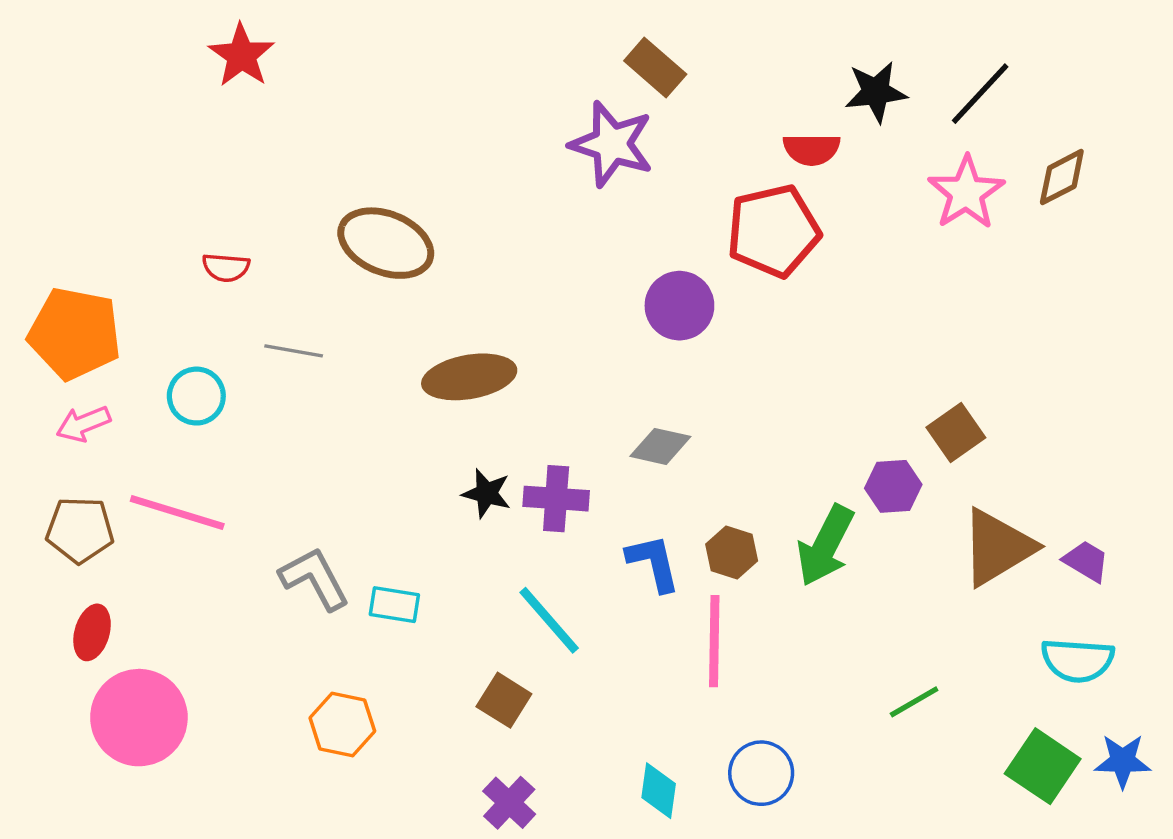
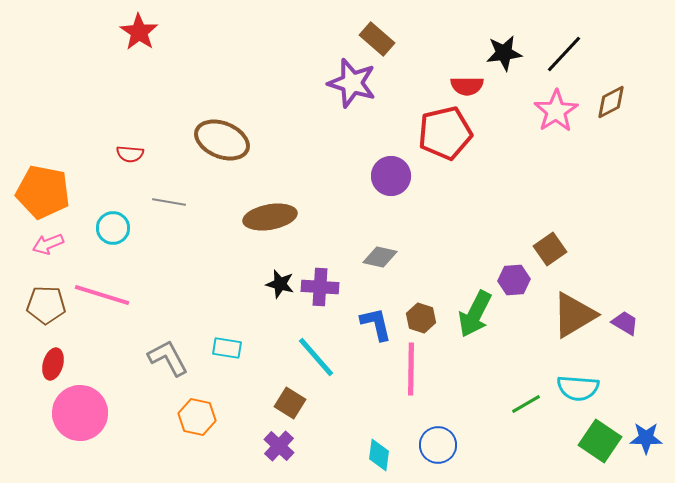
gray L-shape: (315, 579) -> (168, 358), moved
cyan semicircle: (1077, 660) -> (578, 388), moved
purple cross: (509, 803) -> (279, 446), moved

